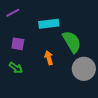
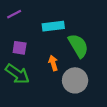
green arrow: (16, 68) -> (17, 74), size x1.6
gray circle: (84, 69) -> (75, 80), moved

